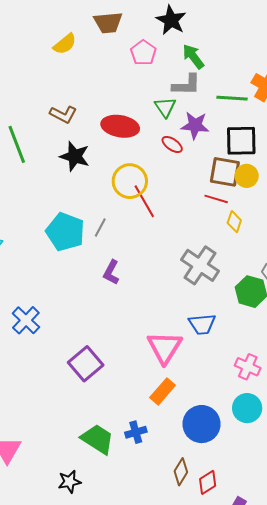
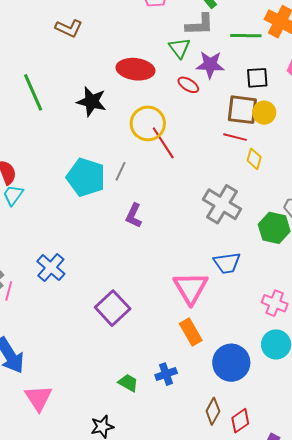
brown L-shape: (63, 114) -> (69, 28), moved
black square: (241, 141) -> (257, 78), size x0.7
orange rectangle: (163, 391) -> (191, 332), turned -68
green trapezoid: (97, 439) -> (128, 383), size x0.6

